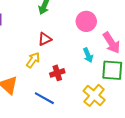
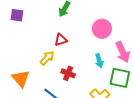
red cross: (57, 73) -> (68, 73), turned 32

